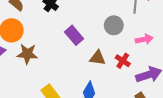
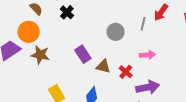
gray circle: (114, 25) -> (116, 32), moved
purple rectangle: (74, 35) -> (83, 54), moved

